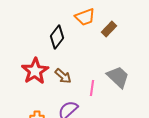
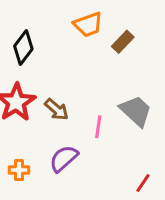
black diamond: (57, 37) -> (23, 48), moved

